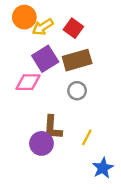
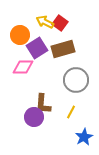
orange circle: (24, 17) -> (20, 35), moved
yellow arrow: (43, 27) -> (45, 22), moved, turned 60
gray circle: (77, 91) -> (76, 80), moved, size x1.6

